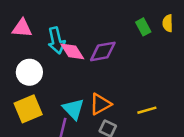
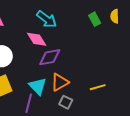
cyan arrow: (56, 40) -> (47, 19), moved, turned -40
purple diamond: (103, 51) -> (50, 57), moved

